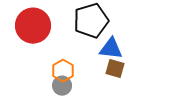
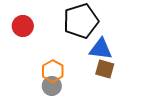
red circle: (33, 26) -> (23, 26), size x0.6

